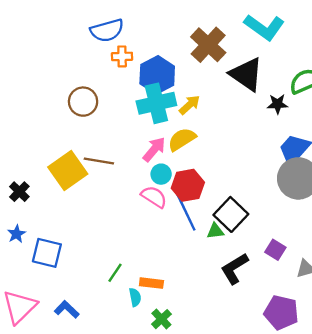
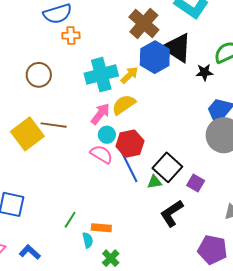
blue hexagon: (157, 75) -> (155, 57), moved
purple square: (275, 250) -> (196, 183), moved

